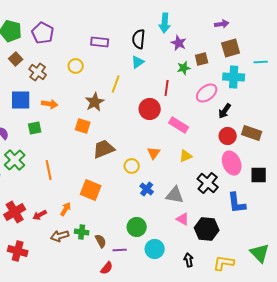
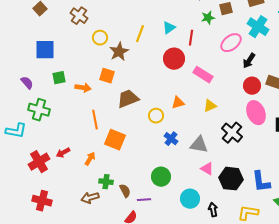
cyan triangle: (138, 62) -> (169, 28), moved
yellow circle: (76, 66) -> (100, 38), moved
brown cross: (38, 72) -> (79, 16), moved
cyan cross: (234, 77) -> (258, 27), turned 30
orange arrow: (50, 104) -> (83, 88), moved
orange triangle: (154, 153) -> (178, 103), turned 40
green cross: (15, 160) -> (39, 110), turned -30
orange line: (49, 170) -> (95, 120), moved
blue L-shape: (237, 203) -> (261, 182), moved
red arrow: (40, 215) -> (63, 153), moved
brown arrow: (60, 236) -> (90, 198), moved
cyan circle: (155, 249) -> (190, 199), moved

